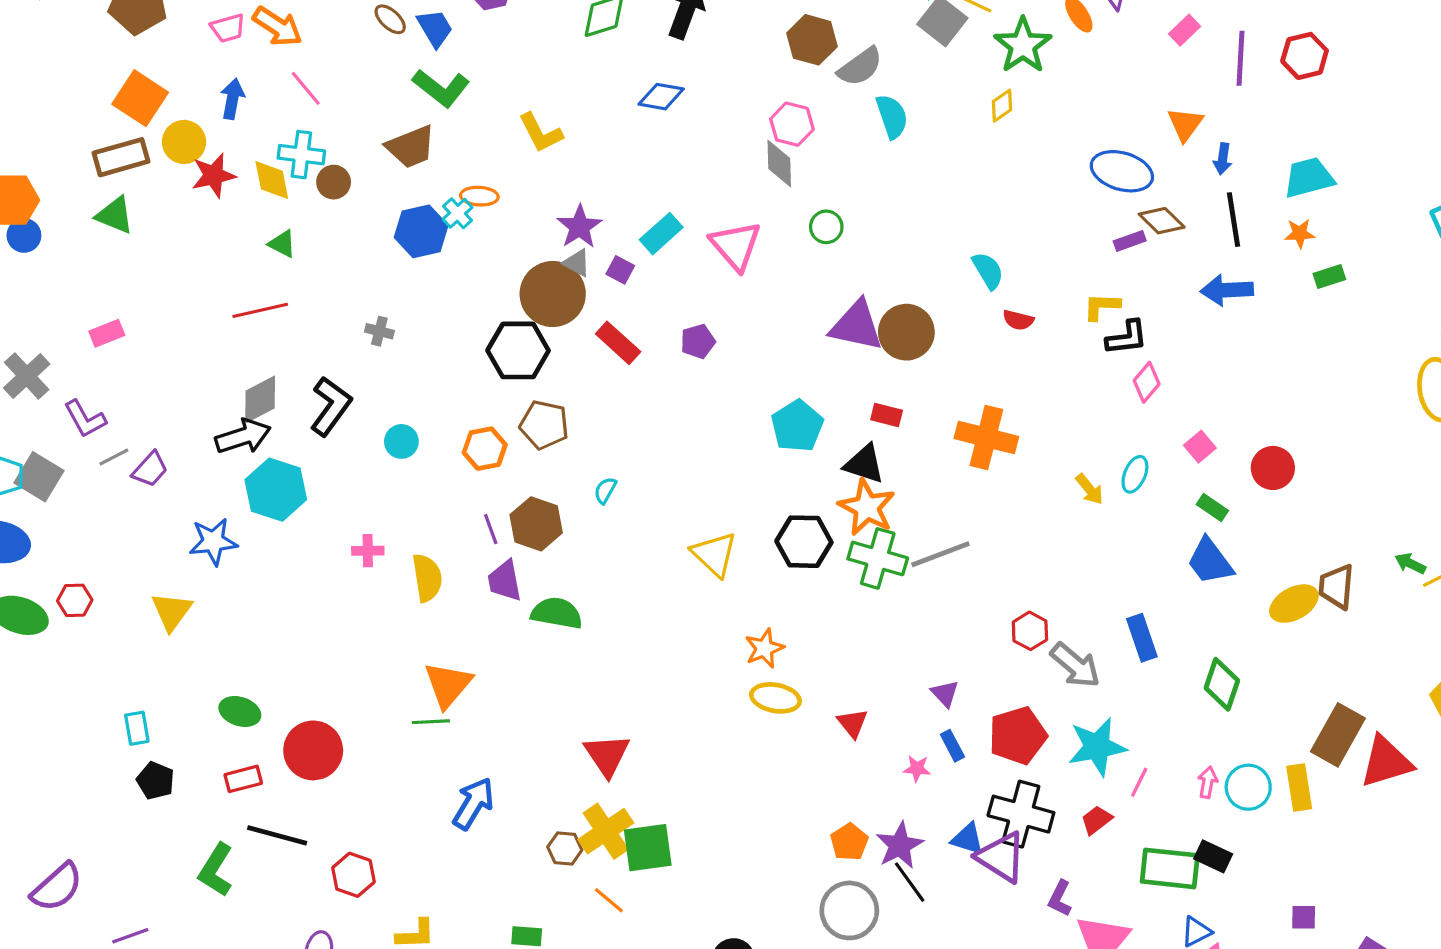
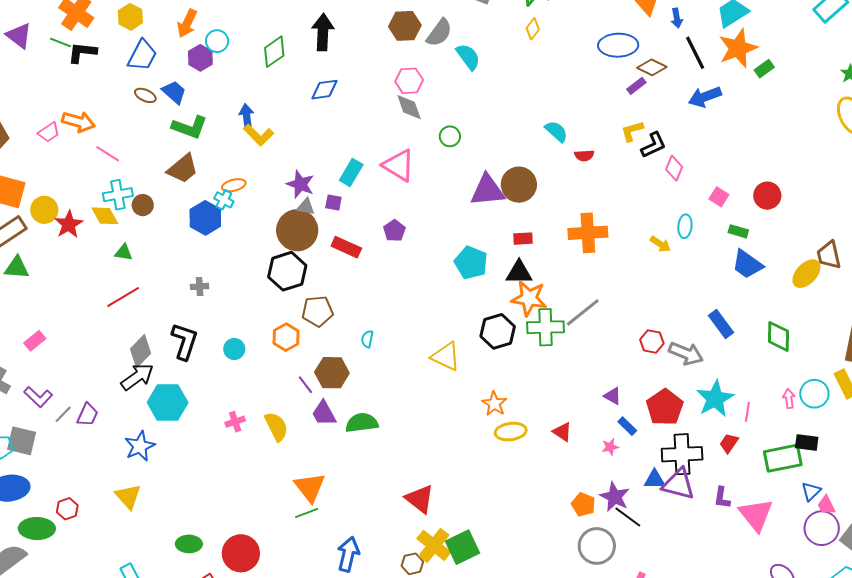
blue arrow: (232, 99) -> (247, 117), moved
orange star: (1300, 233) -> (738, 48), size x2.0

